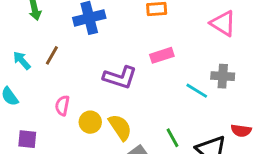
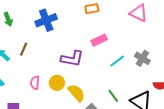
gray cross: (223, 76) -> (142, 58), moved, turned 35
cyan line: (197, 91) -> (117, 61), moved, turned -63
yellow circle: (90, 122) -> (57, 83), moved

